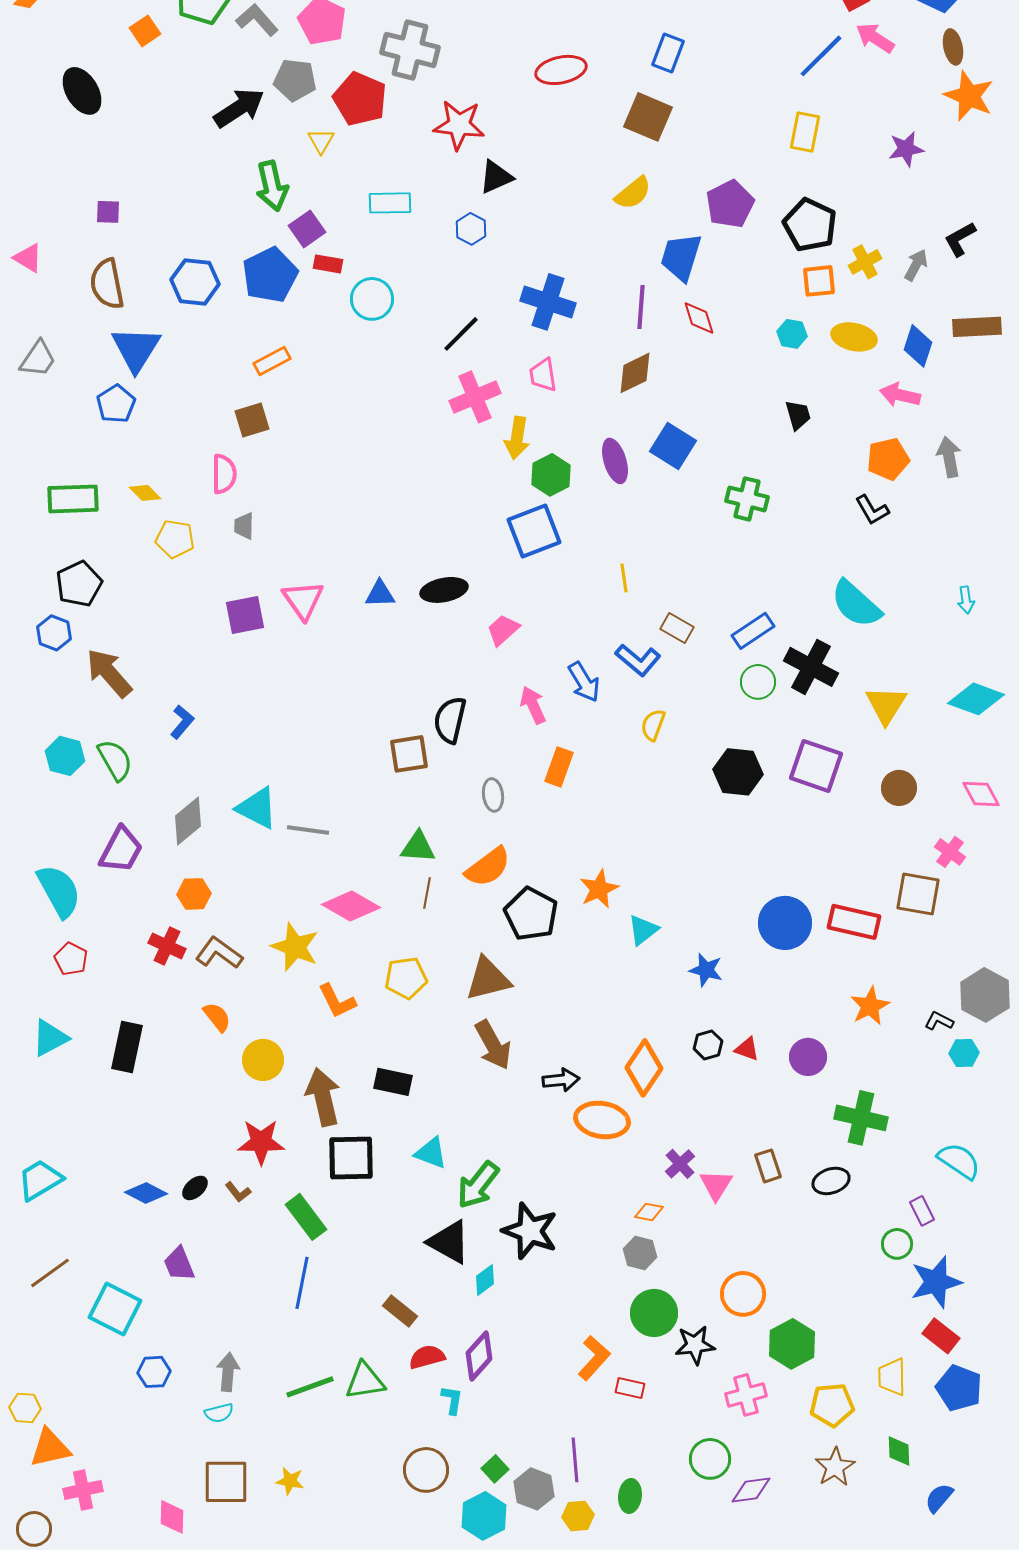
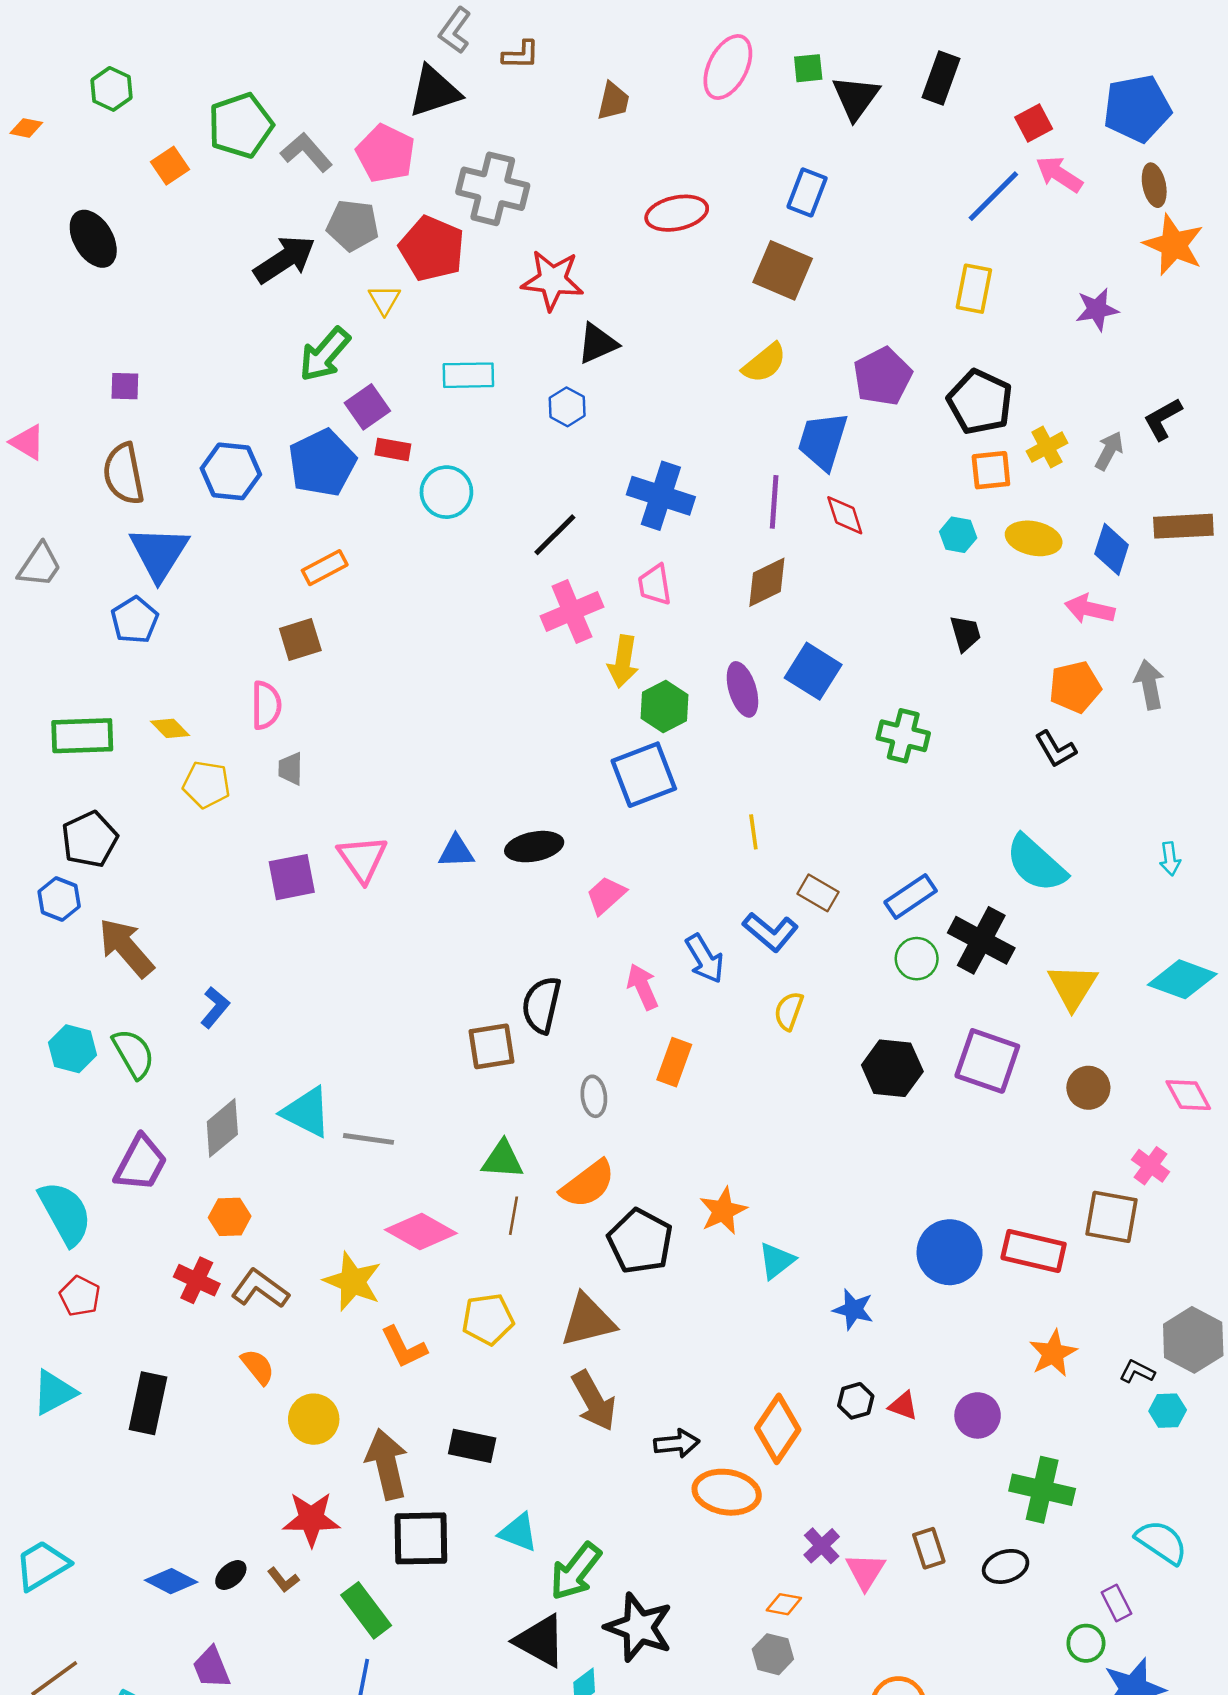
green arrow: (272, 186) -> (325, 354), turned 54

